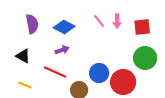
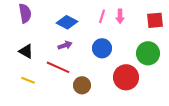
pink line: (99, 21) -> (102, 16), turned 56
purple semicircle: (32, 24) -> (25, 13), moved
red square: (142, 27) -> (155, 20), moved
blue circle: (99, 73) -> (102, 48), moved

